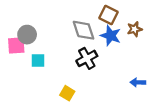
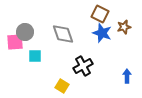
gray diamond: (84, 30) -> (63, 34), moved
black cross: (87, 58) -> (83, 66), moved
blue arrow: (138, 82) -> (127, 76), turned 88

